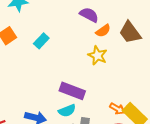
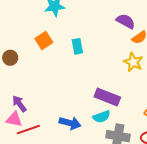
cyan rectangle: (41, 41) -> (77, 46), turned -56

